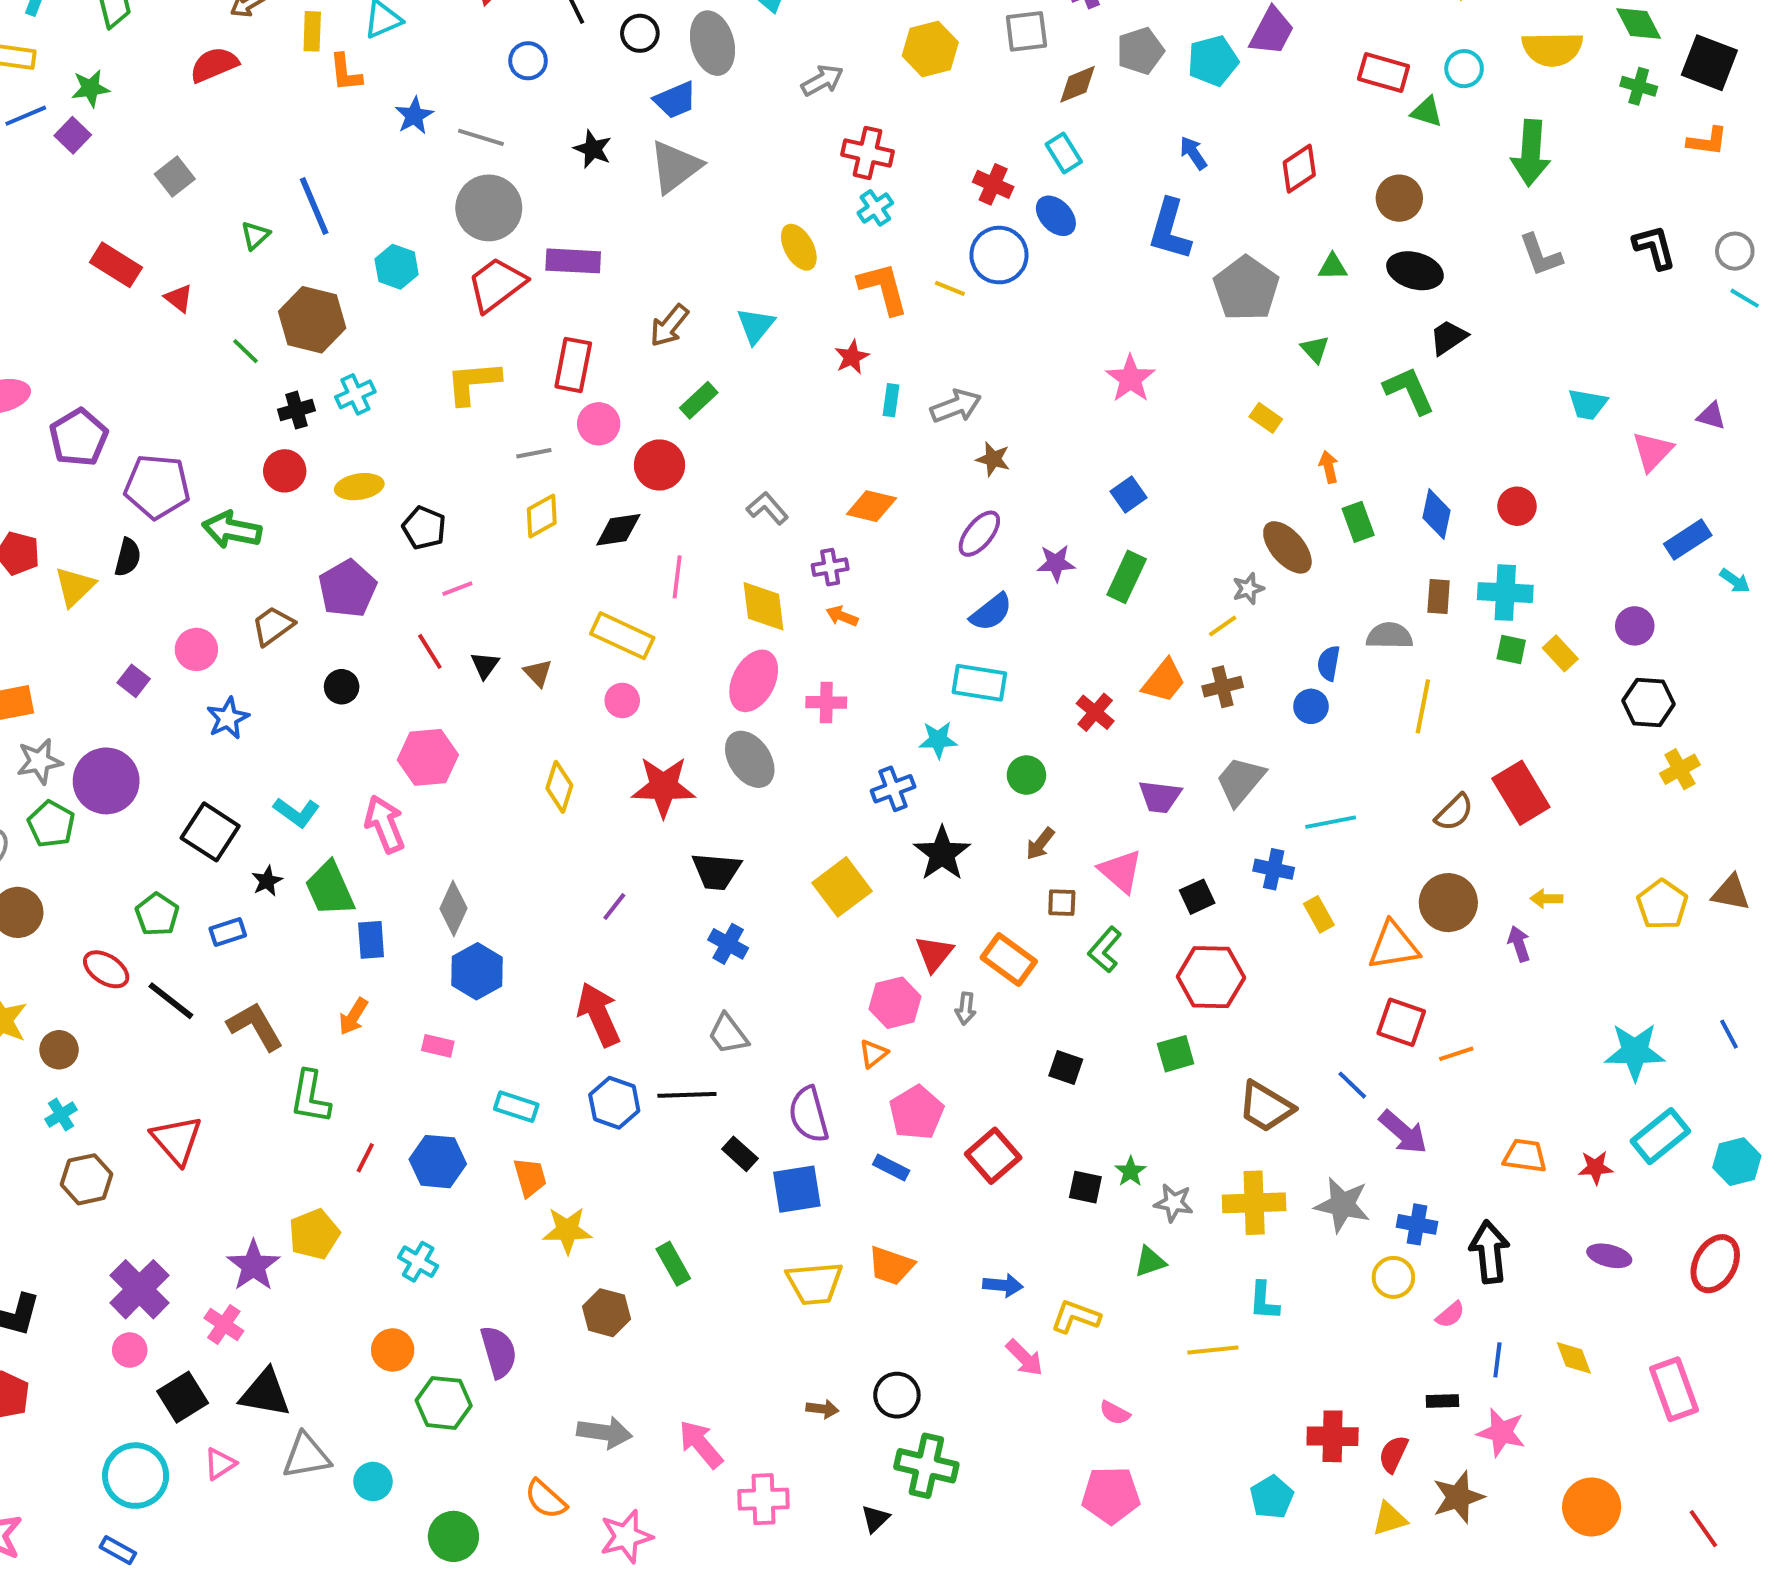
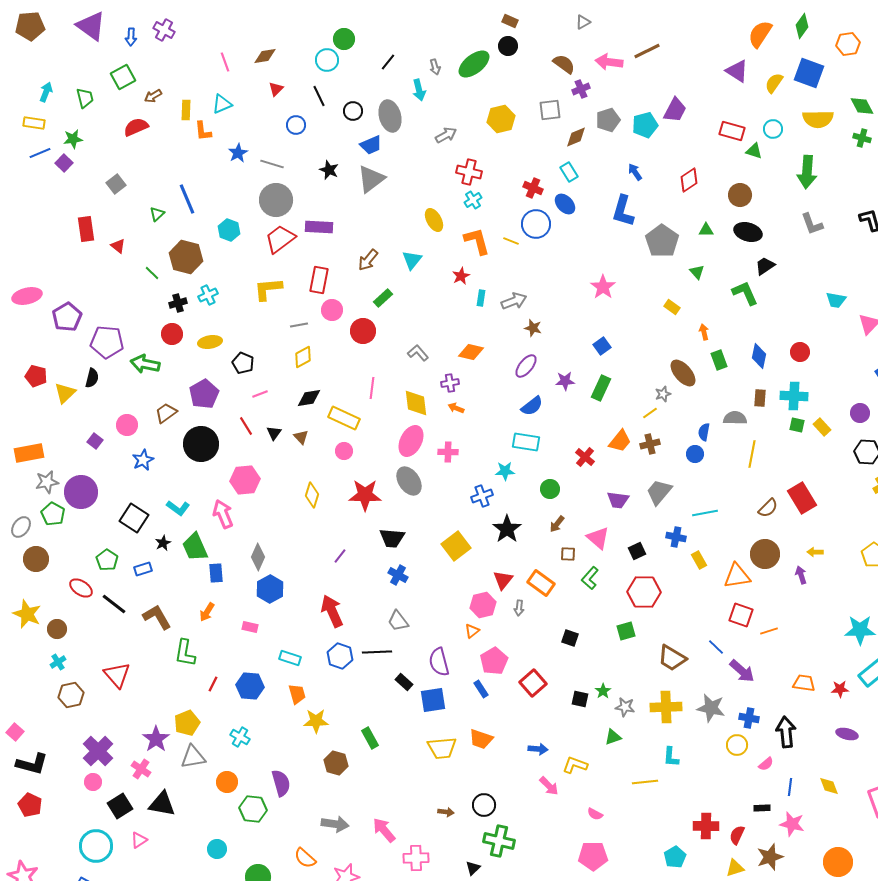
red rectangle: (116, 265) -> (86, 229), turned 50
black diamond: (618, 530) -> (309, 398), moved
black circle: (342, 687) -> (201, 444), size x2.0
blue rectangle: (891, 1167) -> (481, 689), turned 30
gray triangle: (306, 1456) -> (193, 757), moved

